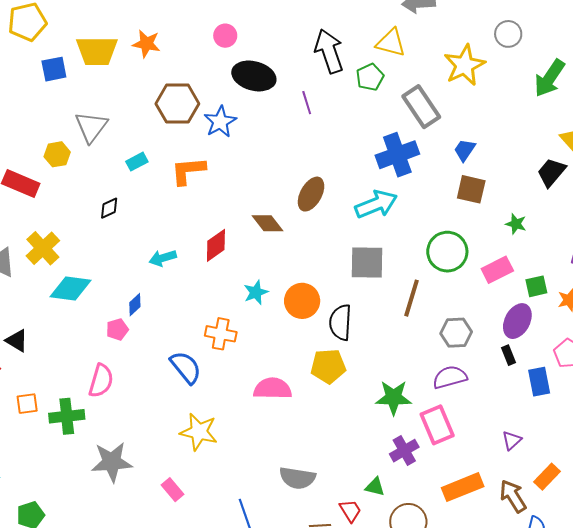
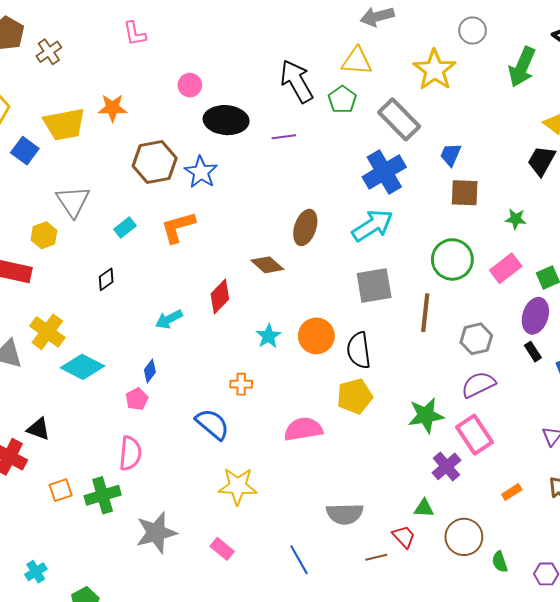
blue square: (54, 69) -> (25, 151), turned -32
purple line: (307, 103) -> (284, 137), turned -70
cyan diamond: (71, 289) -> (83, 367), turned 30
orange cross: (221, 334) -> (241, 384), size x0.7
orange rectangle: (463, 487) -> (512, 492), size x0.5

